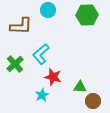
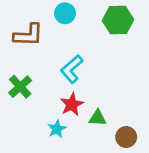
cyan L-shape: (41, 54) -> (72, 69), moved
red star: (53, 77) -> (72, 104), turned 30
green triangle: (80, 87) -> (98, 118), moved

